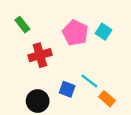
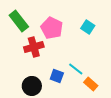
green rectangle: (22, 25) -> (19, 21), size x1.5
pink pentagon: (75, 33) -> (52, 28), moved

